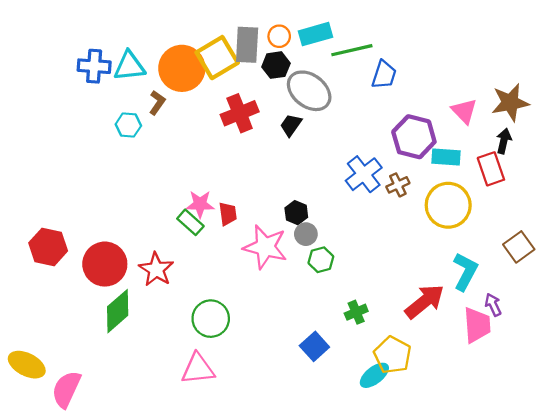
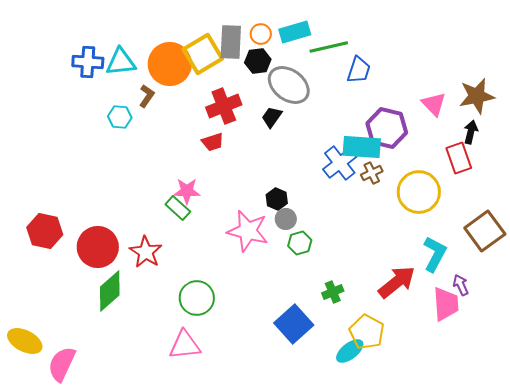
cyan rectangle: (446, 157) -> (362, 147), moved, size x1.4
red trapezoid: (228, 214) -> (213, 142), moved, turned 80
brown square: (519, 247) -> (485, 231), size x1.4
blue square: (314, 346) -> (294, 324), size x1.4

